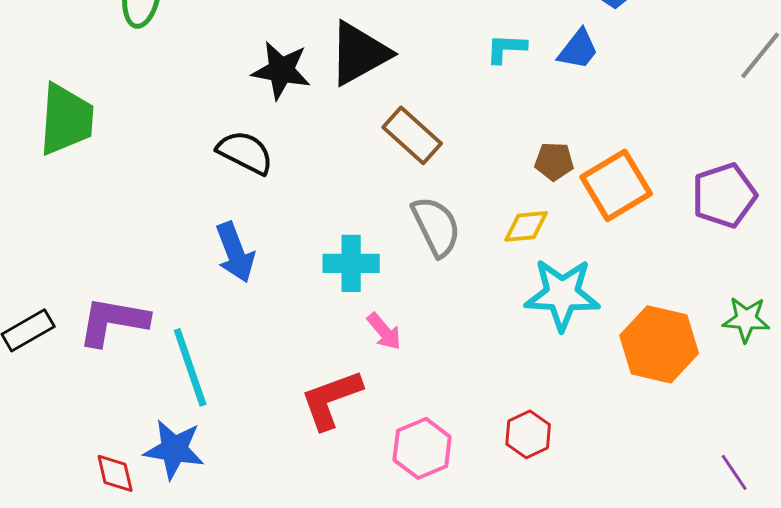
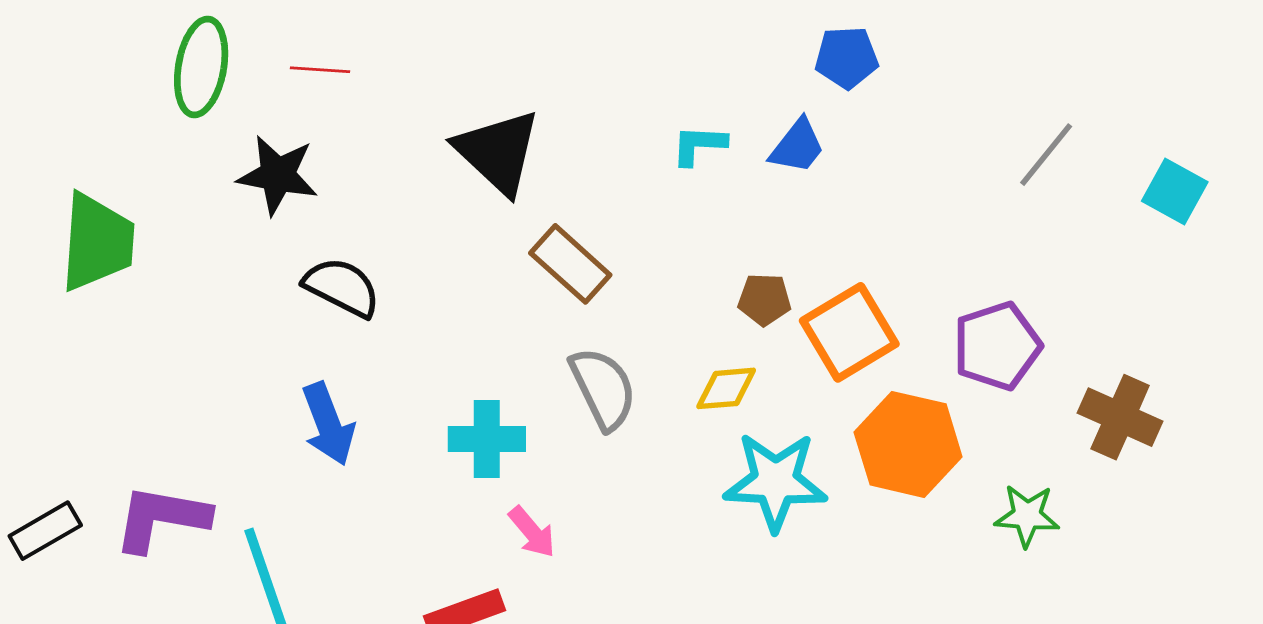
black triangle: (359, 53) -> (498, 152), turned -48
black star: (281, 70) -> (278, 175), moved
orange hexagon: (659, 344) -> (908, 444), moved

